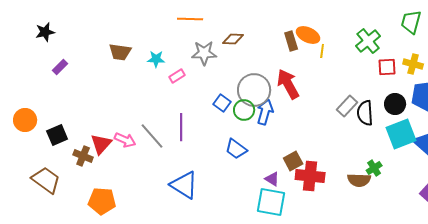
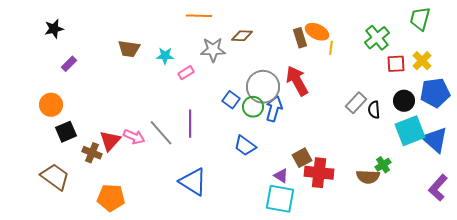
yellow cross: (413, 64) -> (422, 61), turned 30
black semicircle: (365, 113) -> (374, 110), size x0.7
orange circle: (25, 120) -> (51, 105), moved

